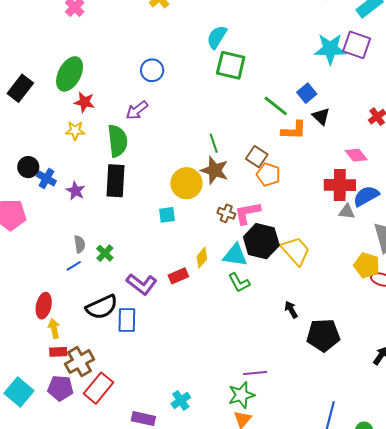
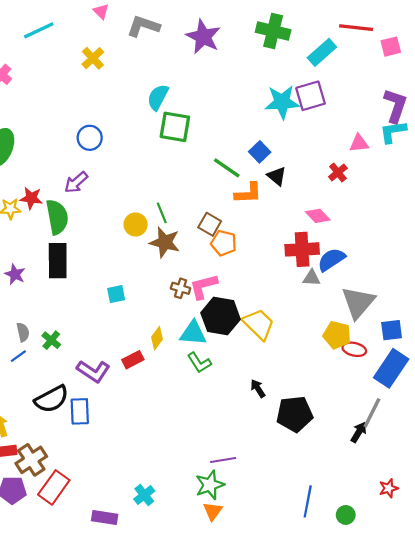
purple square: (357, 45) -> (310, 96), turned -32
red star: (84, 102) -> (31, 198), moved
yellow circle: (186, 183) -> (136, 224), moved, size x0.7

